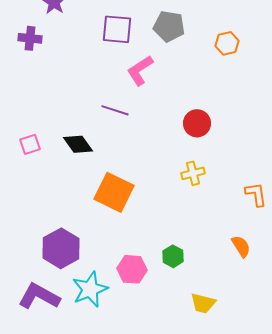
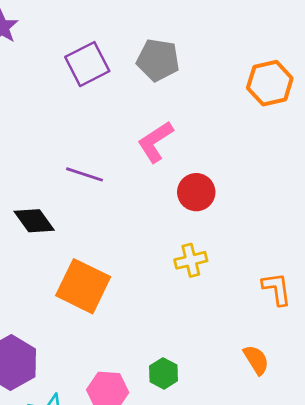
purple square: (117, 29) -> (87, 64), turned -32
orange hexagon: (227, 43) -> (270, 83), moved, size x1.4
pink L-shape: (140, 70) -> (155, 142), moved

